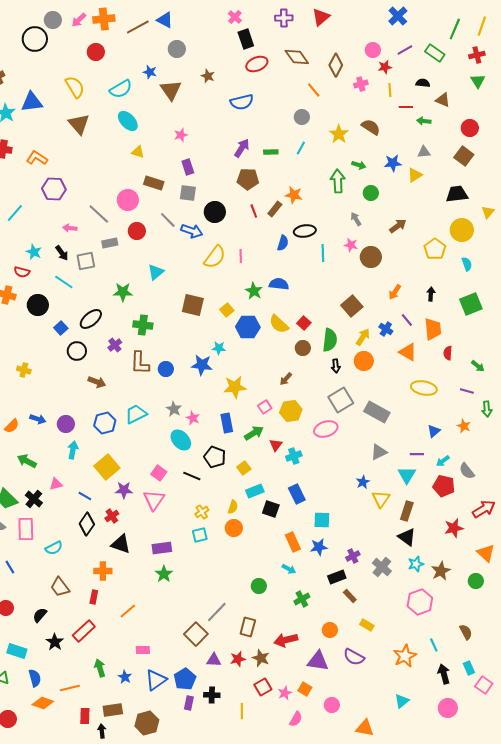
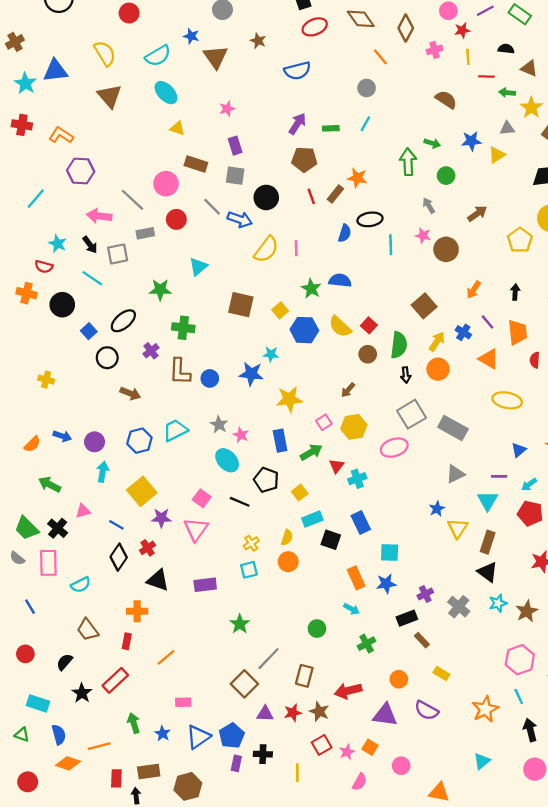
yellow star: (339, 134) -> (531, 108), moved
pink arrow: (70, 228) -> (99, 216), size x1.5
green star: (164, 574) -> (240, 624), moved
pink hexagon: (420, 602) -> (520, 660), moved

